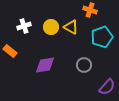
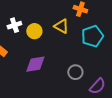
yellow circle: (51, 27) -> (34, 31), moved
gray circle: (84, 65) -> (75, 72), moved

